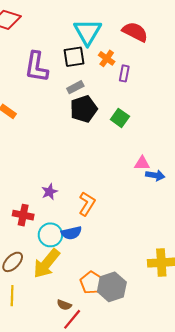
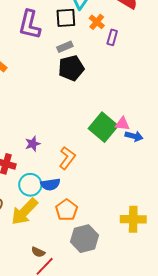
green square: (120, 118) -> (103, 127), moved, size x1.6
orange pentagon: (92, 283) -> (66, 210), moved

